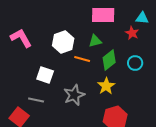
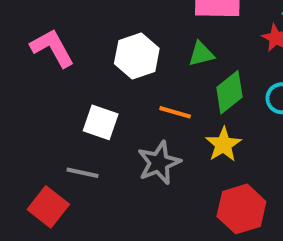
orange line: (82, 59) -> (175, 112), moved

